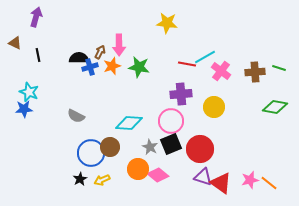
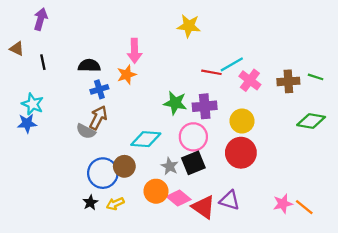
brown arrow: (100, 52) -> (98, 118), moved, size x1.5
blue cross: (90, 67) -> (99, 89), moved
green star: (139, 67) -> (175, 103), moved
red circle: (200, 149) -> (241, 153), moved
red triangle: (221, 183) -> (204, 207), moved

